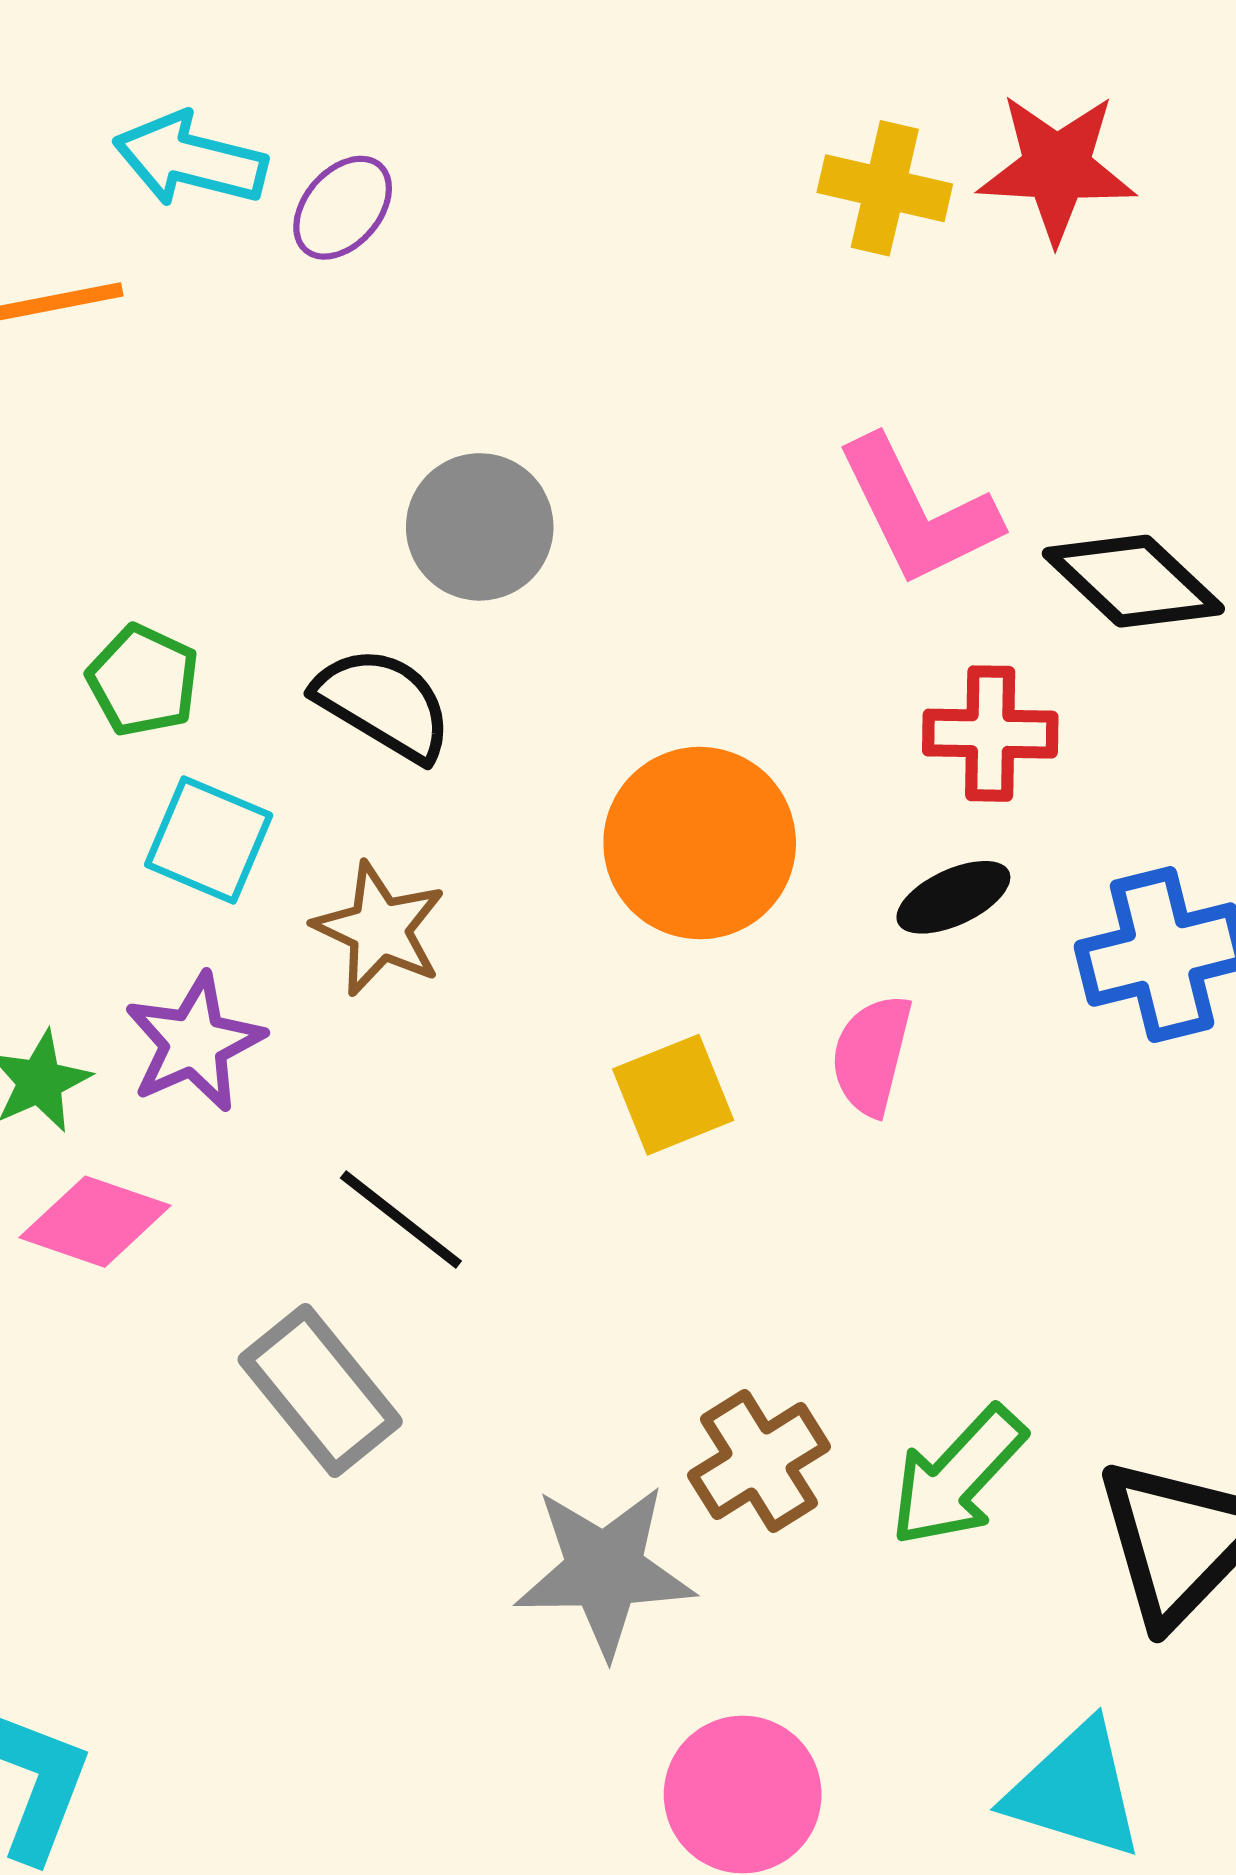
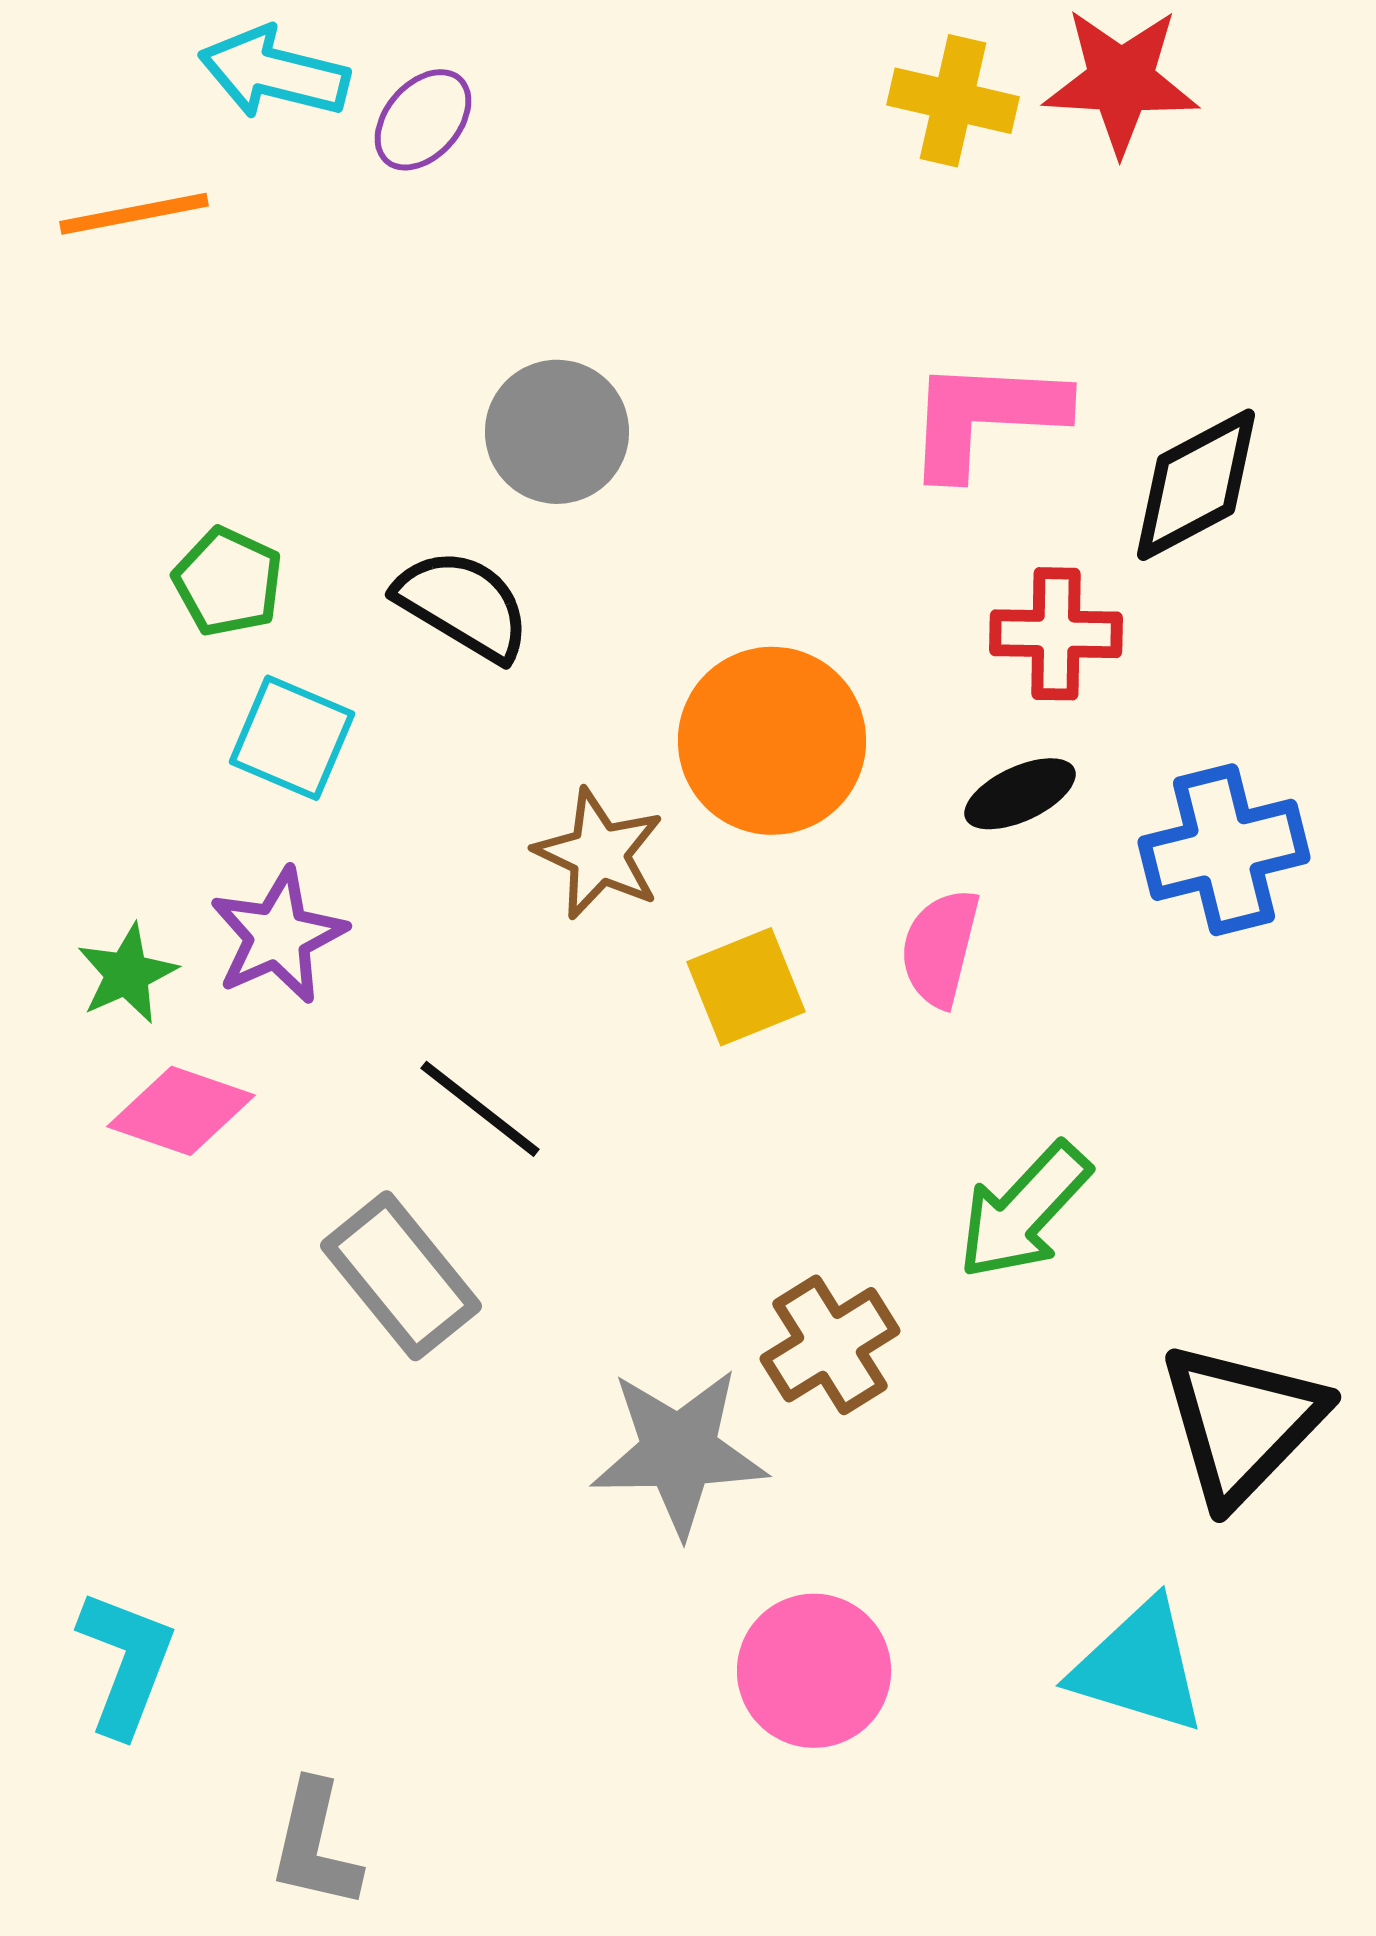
pink L-shape: (918, 512) -> (985, 417), turned 119
black diamond: (1133, 581) -> (1196, 485), turned -71
brown star: (379, 929) -> (599, 854), moved
green arrow: (957, 1476) -> (1024, 1211), moved

